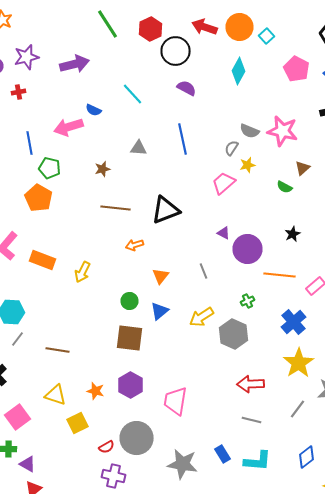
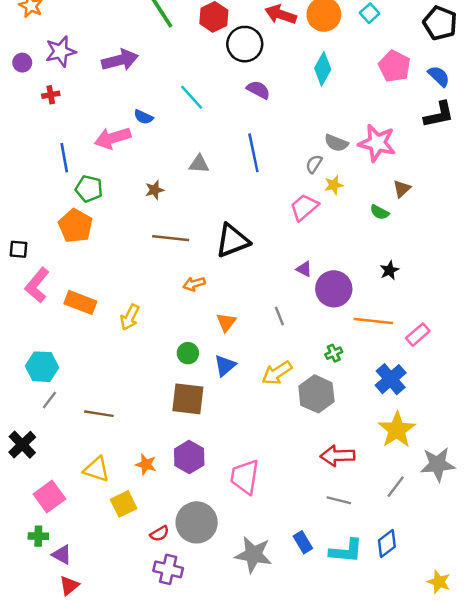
cyan square: (266, 36) -> (370, 13), moved
blue diamond: (306, 457) -> (387, 543), moved

